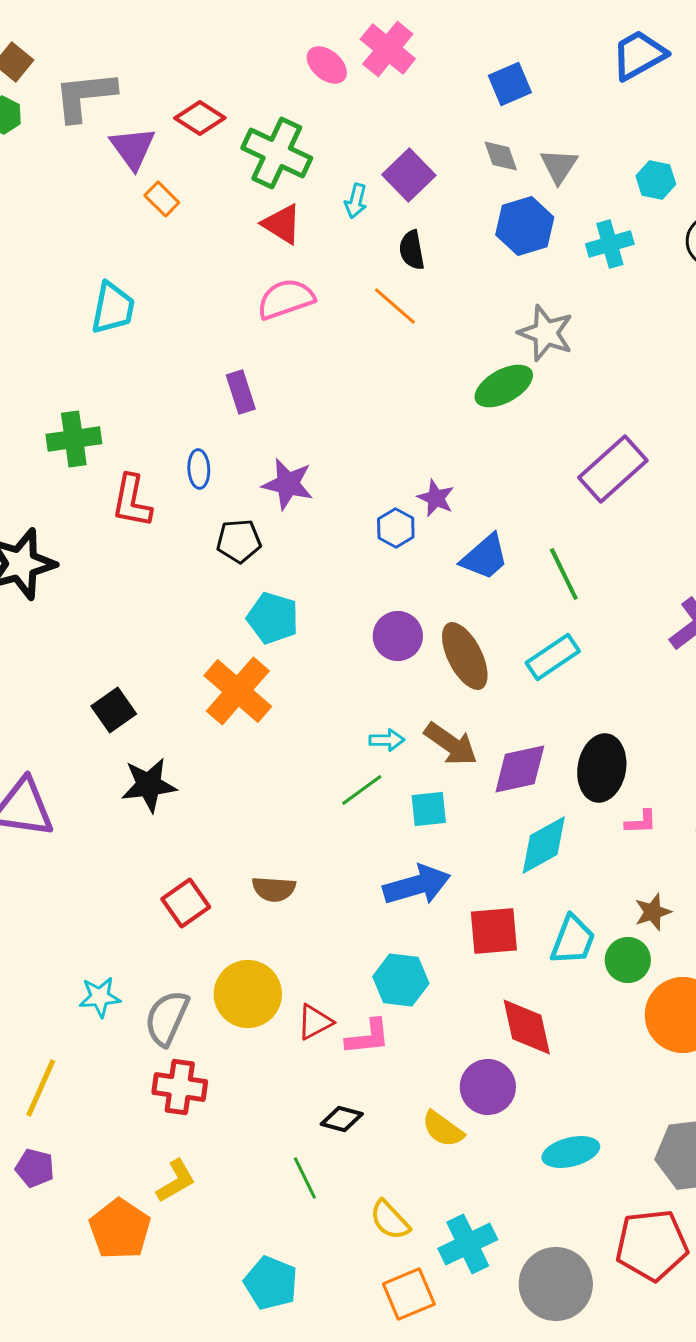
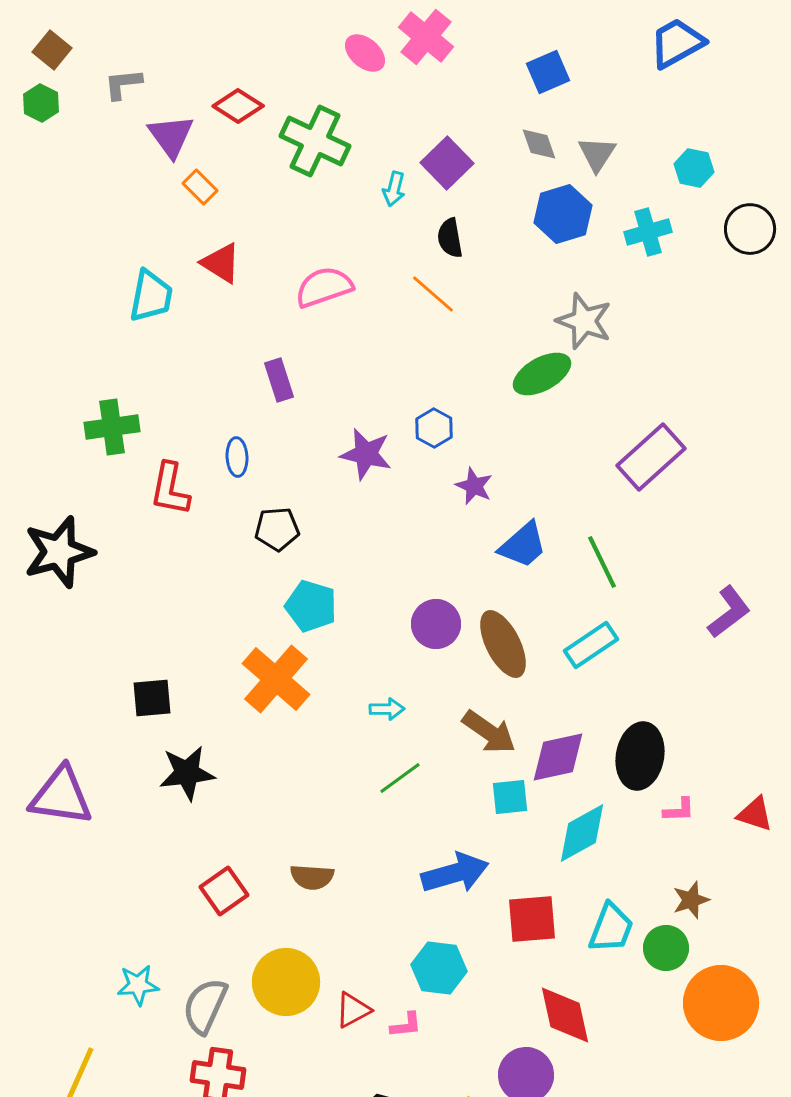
gray L-shape: (85, 96) -> (123, 84), size x0.6
red triangle: (282, 224) -> (221, 263), moved
purple star: (288, 484) -> (366, 454), moved
blue hexagon: (396, 528) -> (434, 428), moved
black square: (114, 710) -> (152, 698), turned 30
cyan arrow: (387, 740) -> (387, 709), moved
cyan square: (429, 809) -> (510, 797), moved
pink L-shape: (368, 1037) -> (406, 1025), size x0.7

